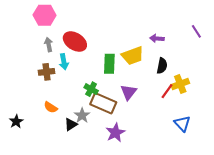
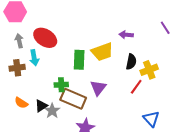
yellow cross: (180, 84) -> (149, 70), moved
green cross: (91, 89) -> (61, 85), turned -32
black triangle: (71, 125) -> (41, 106), moved

